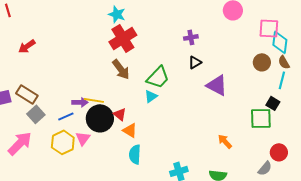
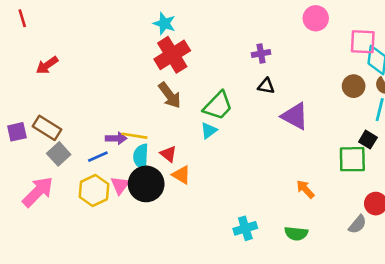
black triangle: (195, 62) -> (266, 86), turned 40
black circle: (100, 118) -> (146, 184), moved
cyan semicircle: (135, 154) -> (141, 157), moved

